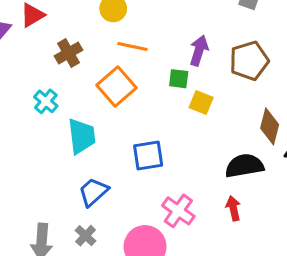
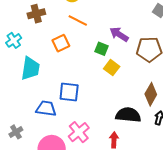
purple arrow: (199, 50) -> (119, 34), turned -90
orange square: (116, 87) -> (61, 43), size x0.7
blue trapezoid: (93, 192) -> (46, 109), moved, turned 35

